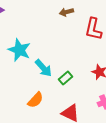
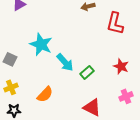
orange semicircle: (35, 100) -> (45, 94), moved

